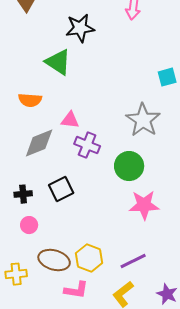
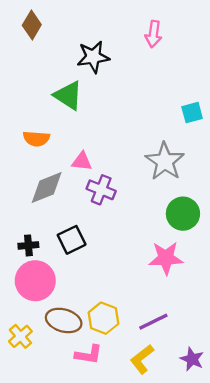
green circle: (129, 166) -> (183, 214), moved
pink circle: (29, 225) -> (35, 281), size x2.0
yellow cross: (16, 274) -> (20, 336), turned -35

